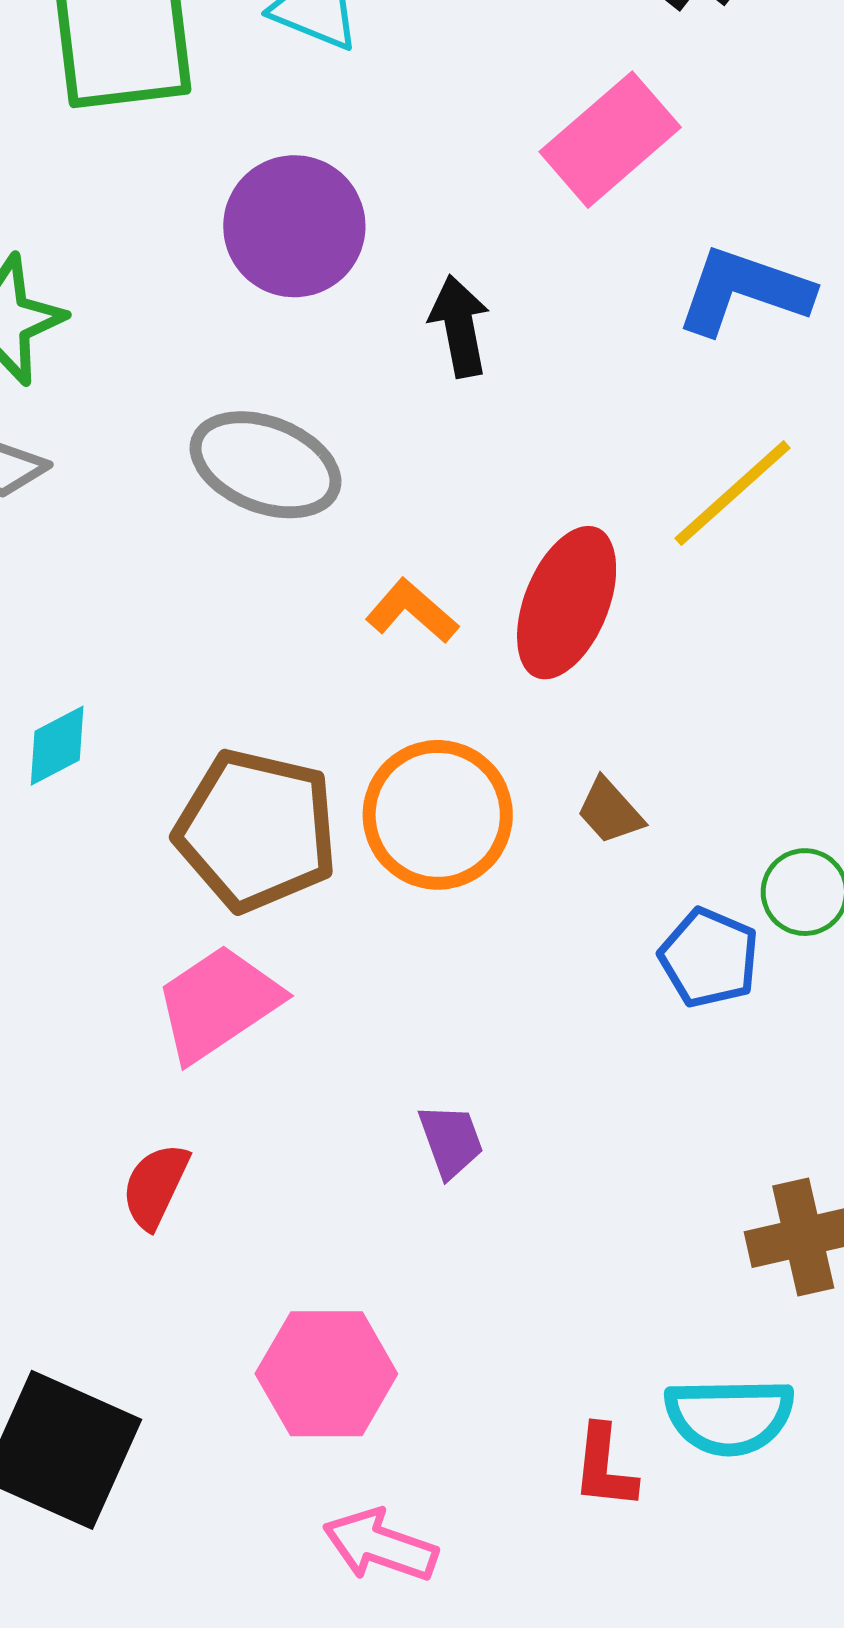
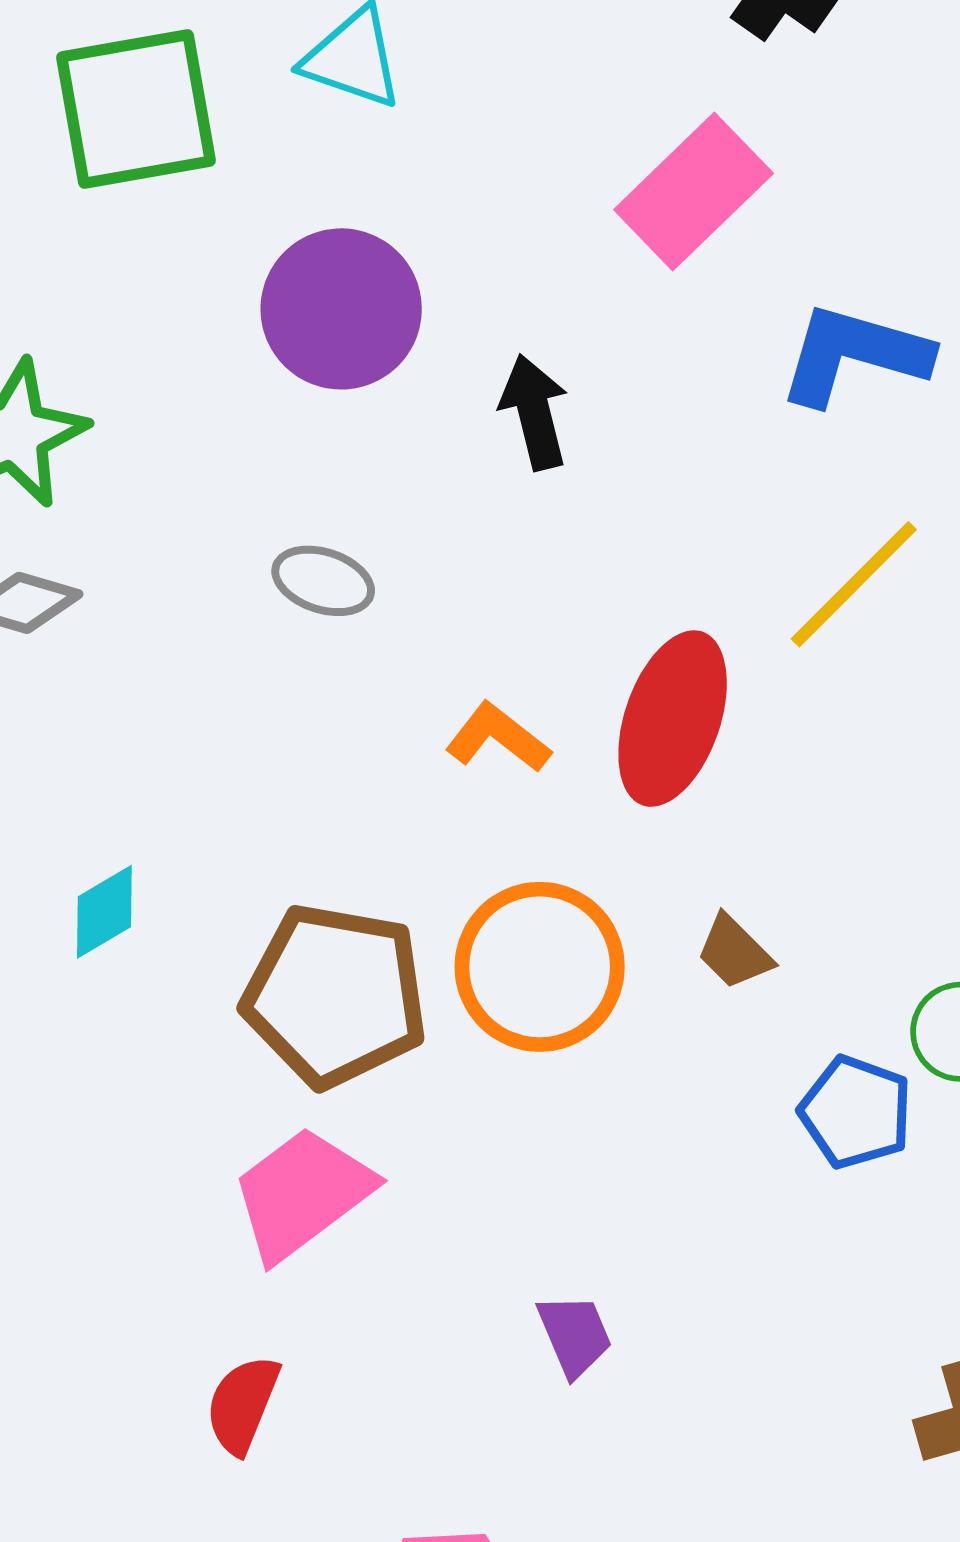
gray ellipse: (266, 465) -> (323, 581), size x0.6

